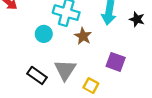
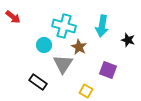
black star: (137, 19) -> (128, 40), moved
gray triangle: (65, 70) -> (63, 64), moved

